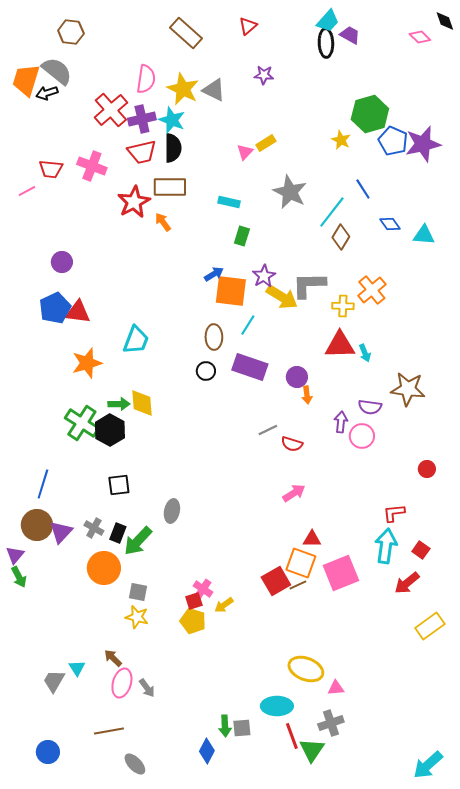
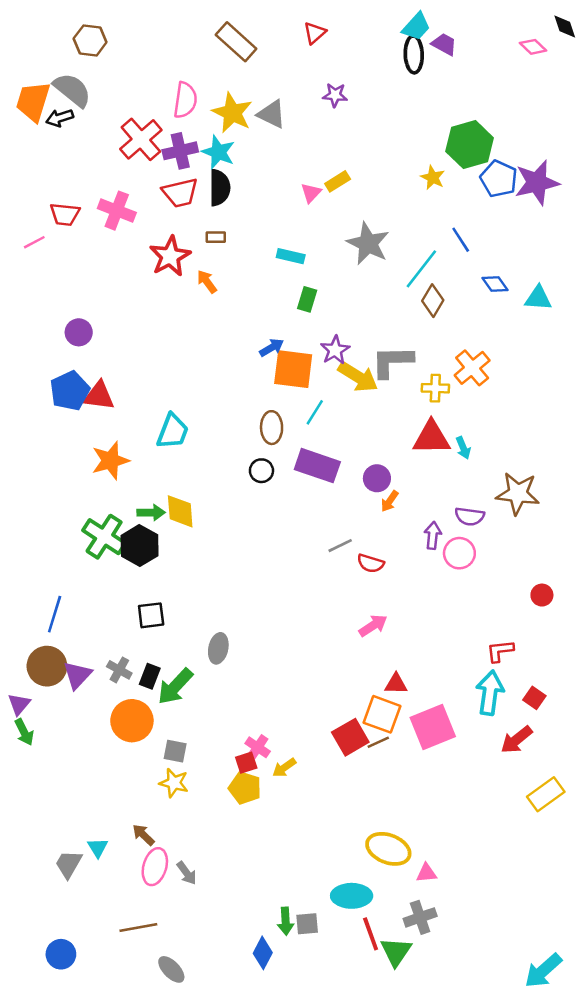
brown rectangle: (170, 187) -> (216, 237), size x0.5
orange arrow: (307, 395) -> (390, 501), turned 42

